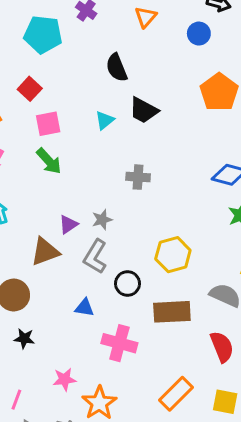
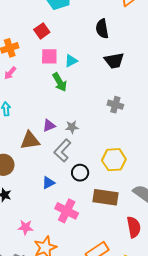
black trapezoid: (144, 110) -> (114, 61), turned -50
cyan triangle: (105, 120) -> (71, 61), moved
green arrow: (49, 161) -> (60, 82), moved
gray cross: (138, 177) -> (115, 105), moved
blue triangle: (84, 308) -> (48, 183), turned -48

